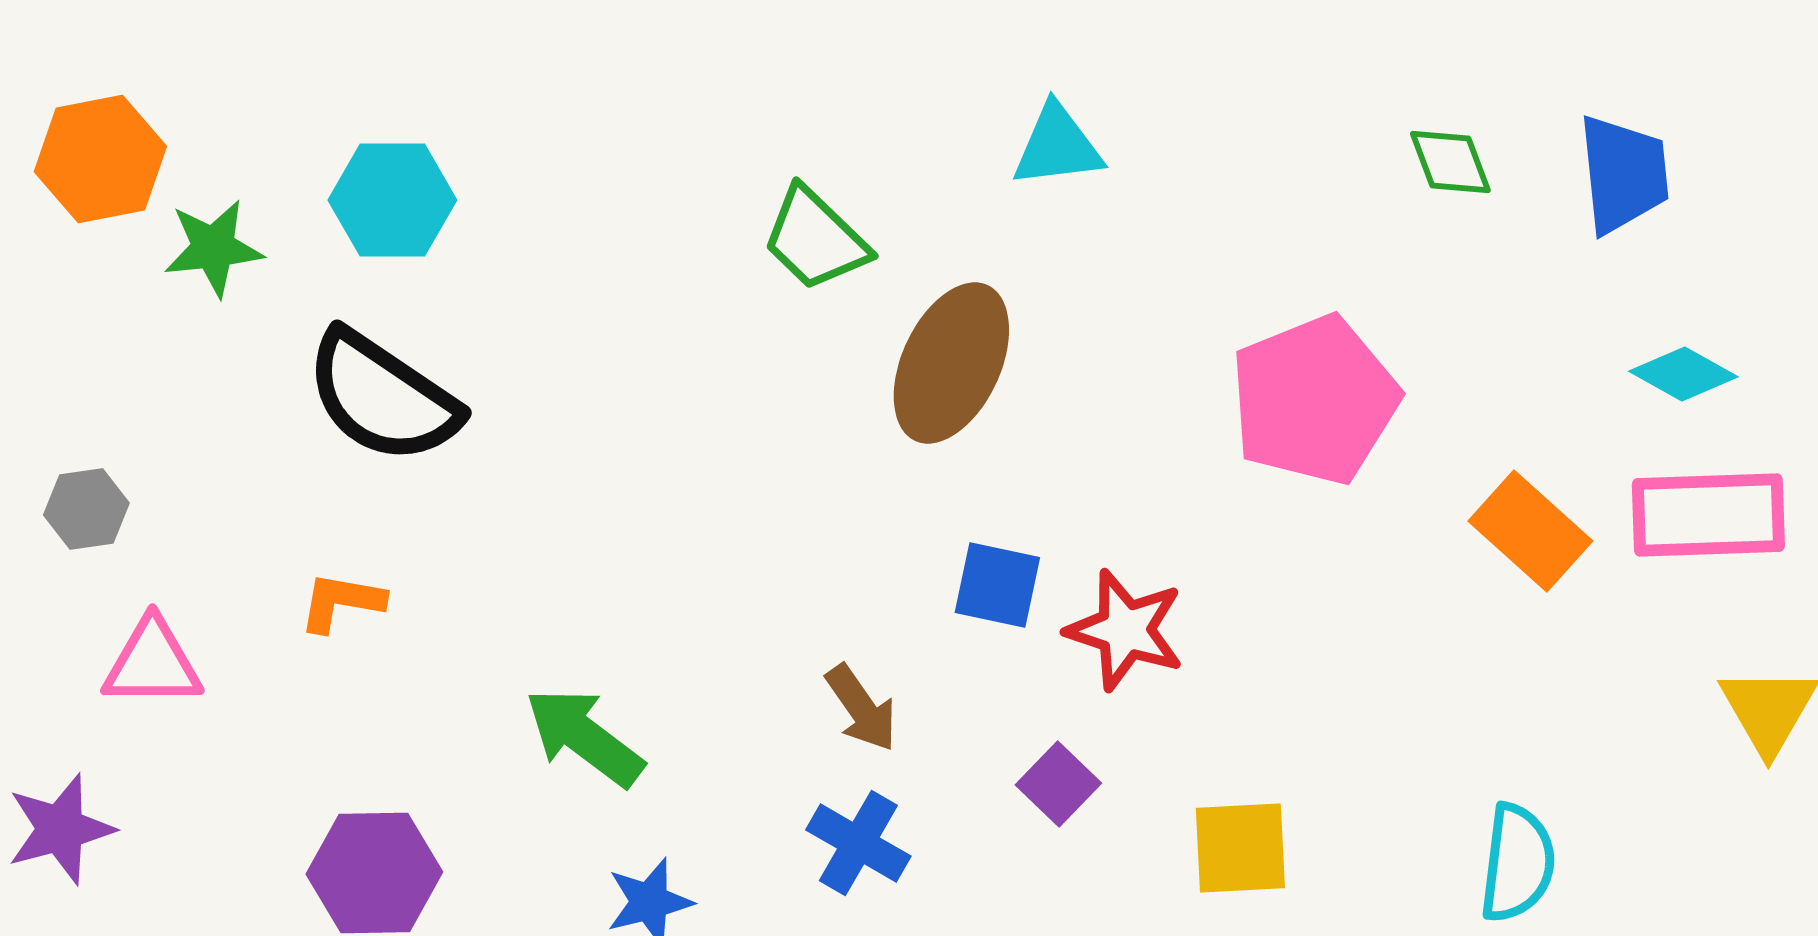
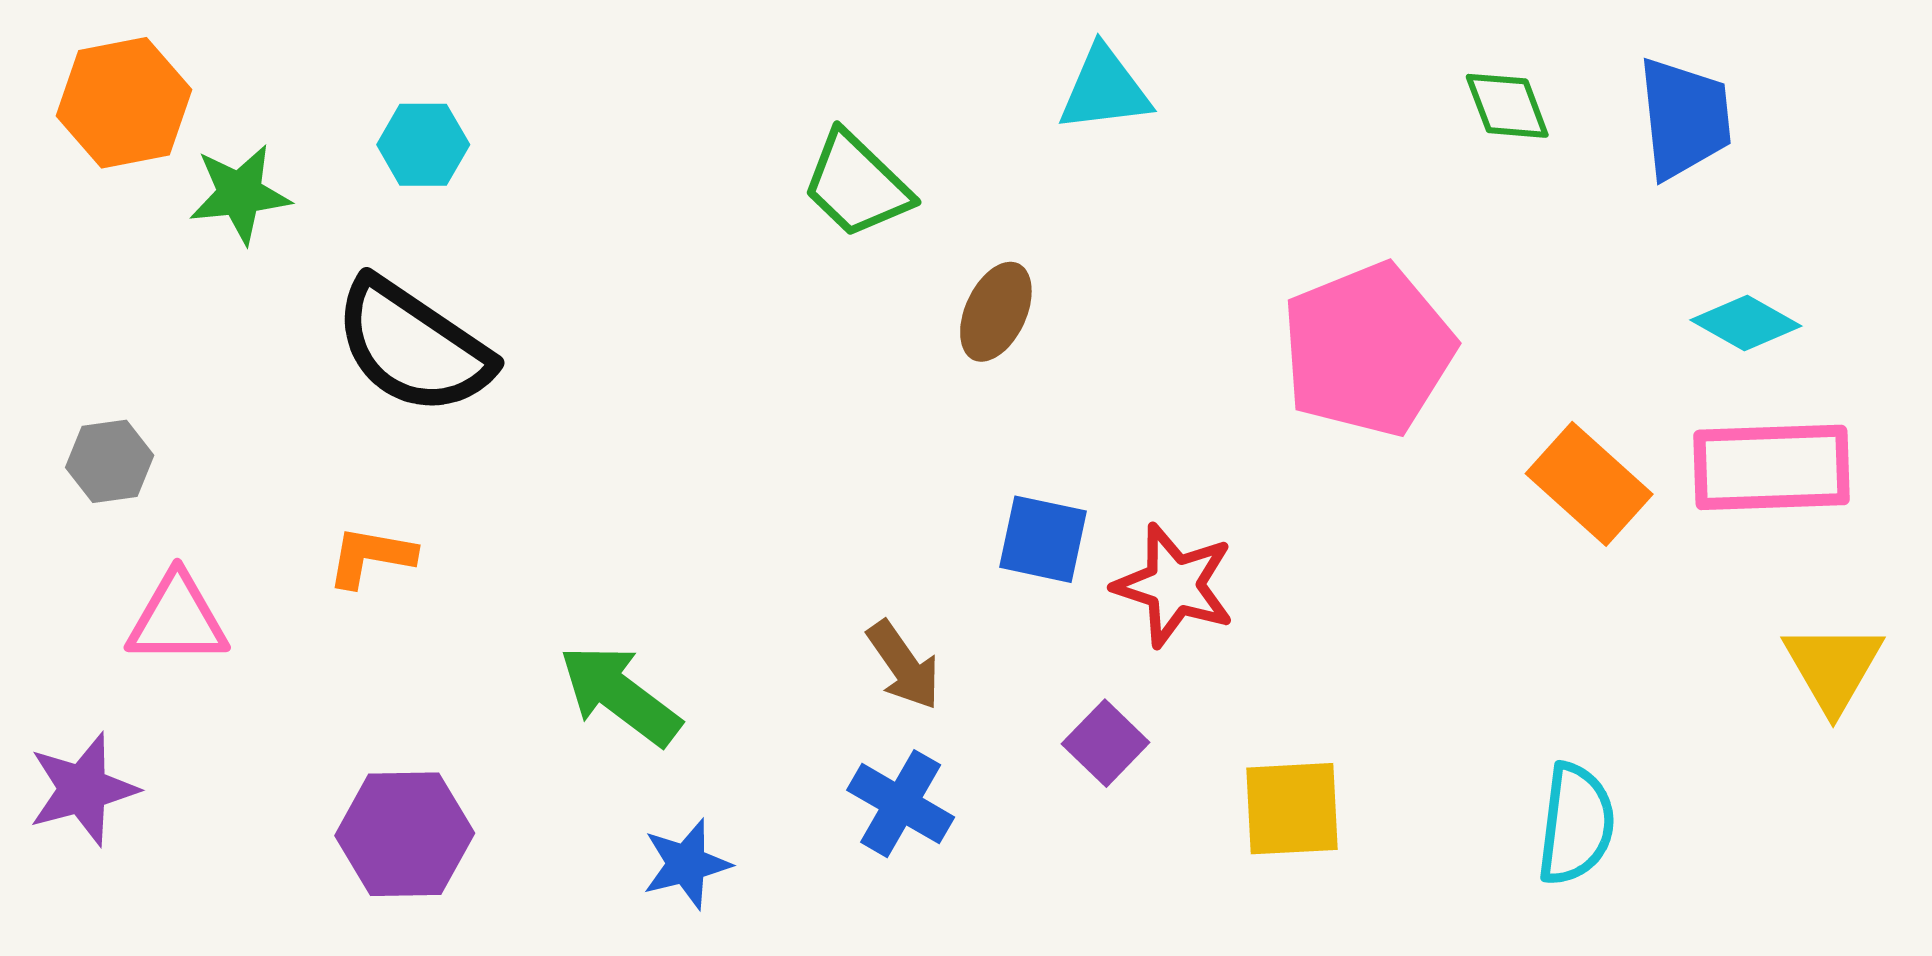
cyan hexagon: (392, 200) -> (423, 145), size x0.7
brown ellipse: (951, 363) -> (996, 312), size x0.6

